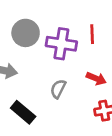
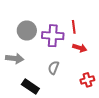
red arrow: (96, 79) -> (80, 48), moved

